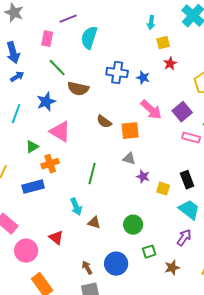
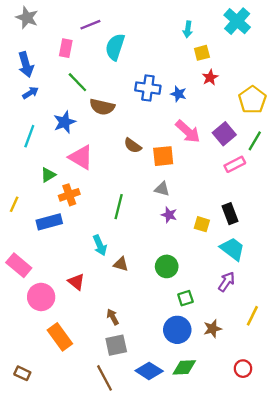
pink rectangle: (191, 138) -> (235, 164), turned -42
purple star: (143, 177) -> (169, 215), moved
blue circle: (116, 264) -> (177, 330), moved
brown star: (172, 268) -> (212, 329), moved

